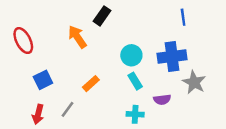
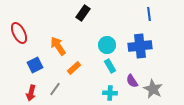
orange arrow: (77, 37) -> (58, 46), moved
gray star: (194, 82) -> (153, 89), moved
purple semicircle: (162, 100) -> (132, 81), turned 64

